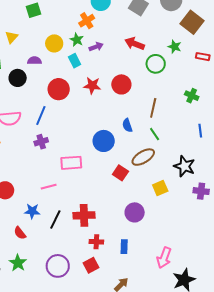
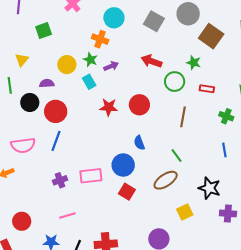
orange cross: (87, 21) -> (100, 39), turned -35
red rectangle: (203, 57) -> (207, 89), moved
red circle: (59, 89) -> (56, 111), moved
green cross: (192, 96) -> (226, 116), moved
brown line: (153, 108) -> (183, 117), moved
blue semicircle: (127, 125) -> (139, 143), moved
purple cross: (41, 142) -> (60, 180), moved
pink rectangle: (71, 163) -> (91, 176), moved
red square: (120, 173) -> (127, 192), moved

